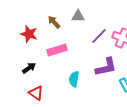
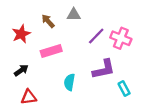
red star: (29, 34) -> (21, 34), turned 30
red triangle: (36, 93) -> (29, 97), turned -42

